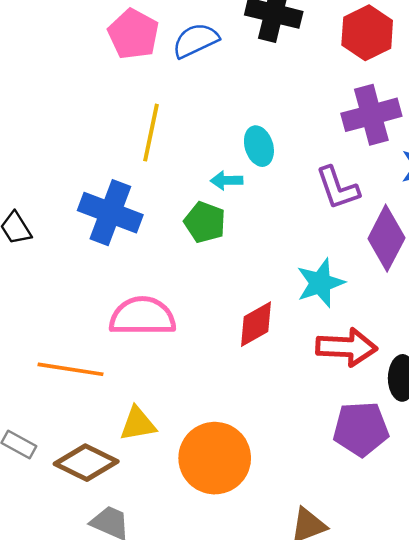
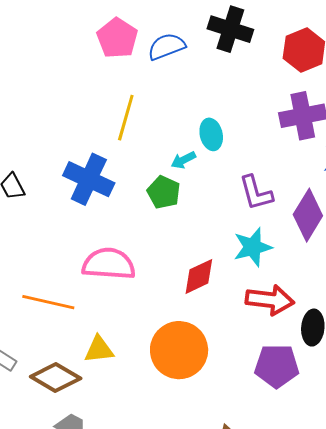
cyan arrow: (227, 180) -> (183, 160), turned -30
purple L-shape: (338, 188) -> (256, 193), moved
orange circle: (215, 458) -> (179, 350), moved

